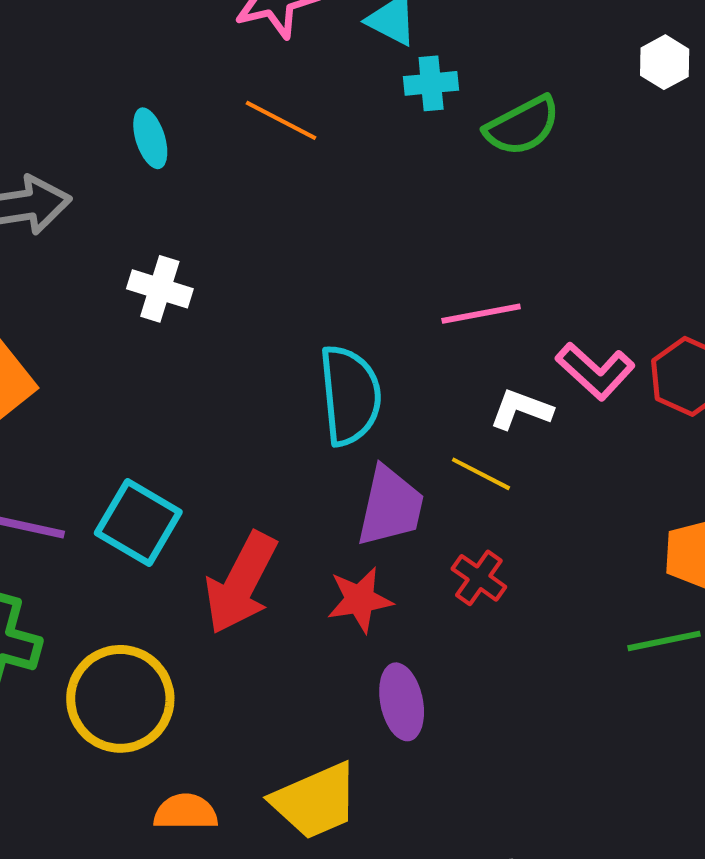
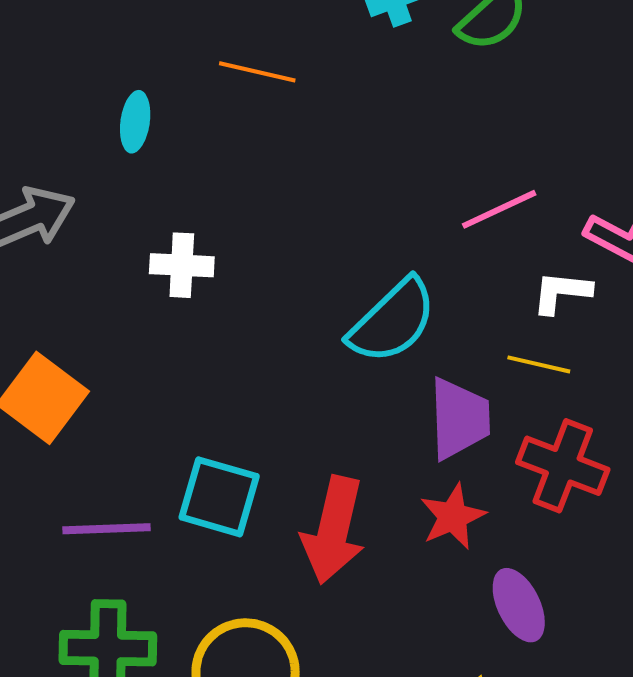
cyan ellipse: (150, 138) -> (135, 122), turned 40
cyan semicircle: (350, 395) -> (392, 321), turned 66
red cross: (479, 578) -> (563, 466), size x1.6

